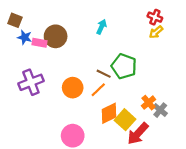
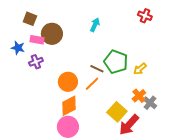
brown square: (15, 20) -> (30, 19), moved
yellow arrow: (156, 32) -> (140, 69), moved
blue star: (25, 37) -> (18, 48), moved
purple cross: (31, 82) -> (36, 62), moved, size x0.6
orange diamond: (109, 113) -> (69, 106), moved

